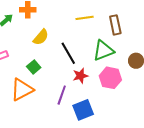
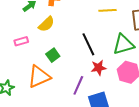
yellow semicircle: (41, 37) -> (46, 24), moved

